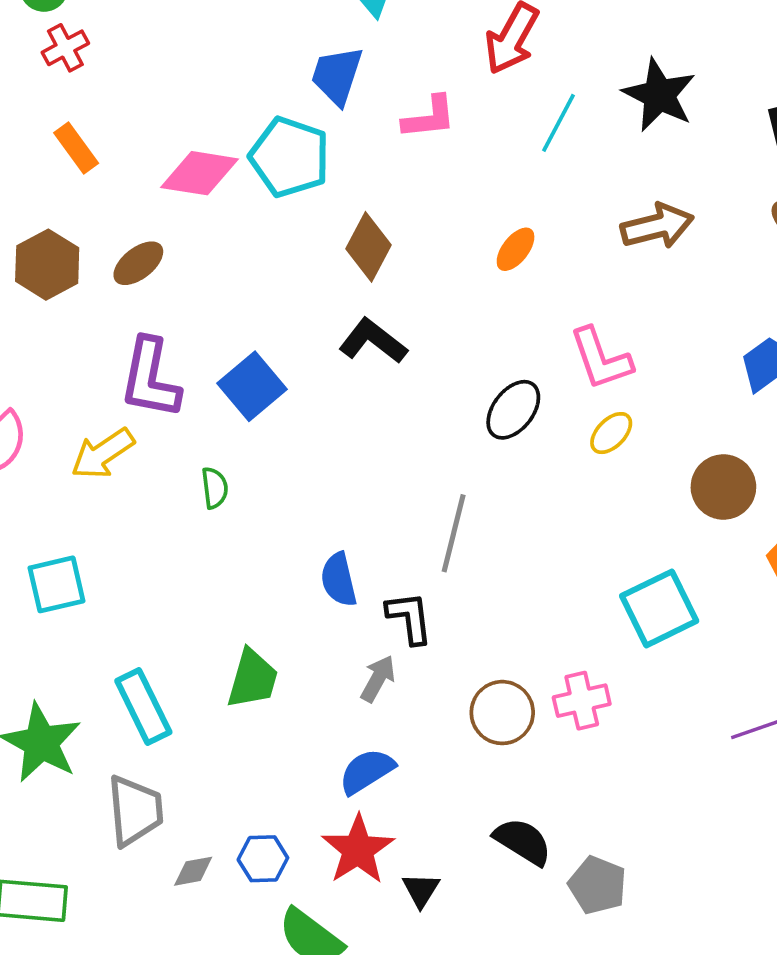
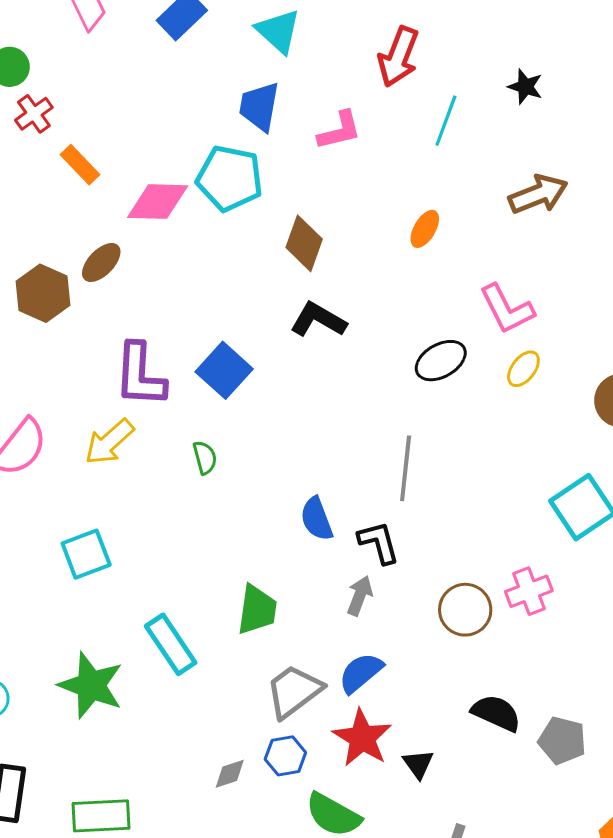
black star: (659, 95) -> (525, 87), size x0.6
orange rectangle: (76, 148) -> (80, 165), moved
brown ellipse: (138, 263) -> (101, 262), moved
black ellipse: (513, 410) -> (441, 361), turned 30
gray trapezoid: (135, 811) -> (294, 691), moved, turned -114

